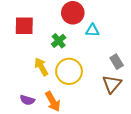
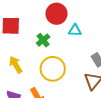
yellow arrow: (41, 67) -> (16, 65), moved

